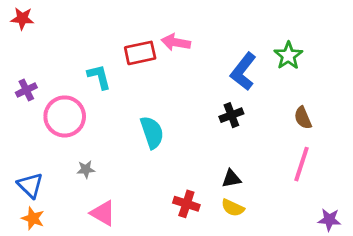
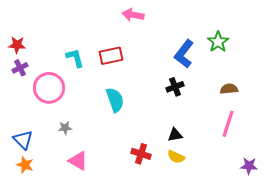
red star: (22, 19) -> (17, 45), moved
pink arrow: (176, 42) -> (133, 15), moved
red rectangle: (140, 53) -> (111, 56), moved
brown semicircle: (303, 118) -> (229, 89), turned 108

